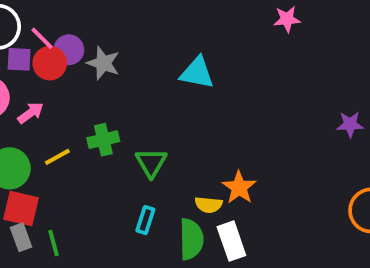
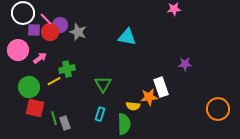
purple star: (350, 124) -> (185, 64), moved
green cross: (103, 140) -> (67, 69), moved
orange star: (239, 187) -> (149, 97), turned 30
gray rectangle: (21, 237) -> (65, 123), moved
white rectangle: (231, 241) -> (161, 87), moved
green line: (54, 243) -> (54, 118), moved

